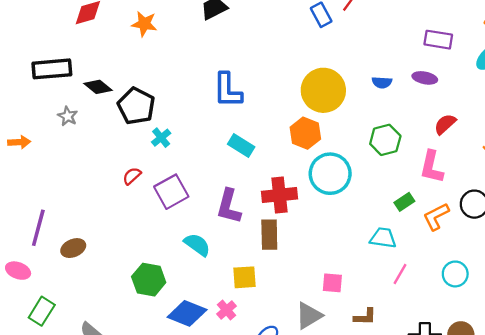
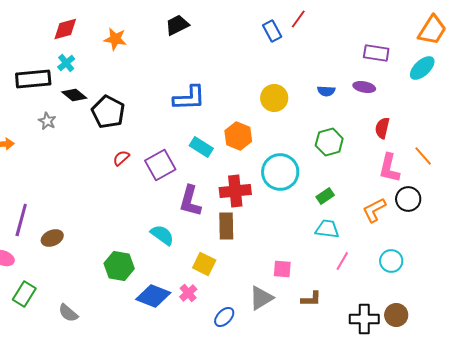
blue L-shape: (228, 90) -> (189, 98), turned -92
yellow circle: (323, 90) -> (274, 98), size x0.7
red semicircle: (445, 124) -> (382, 128), turned -35
orange hexagon: (305, 133) -> (238, 136), moved
cyan cross: (161, 138) -> (66, 63), moved
pink L-shape: (432, 167) -> (389, 168), moved
red semicircle: (132, 176) -> (121, 158), moved
purple square: (171, 192) -> (160, 165), moved
green rectangle: (404, 202) -> (325, 196), moved
yellow square: (244, 277) -> (204, 264), turned 30

